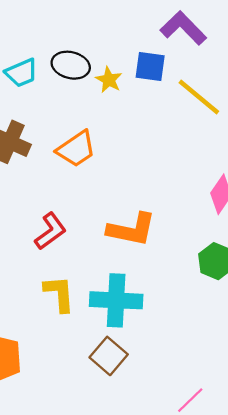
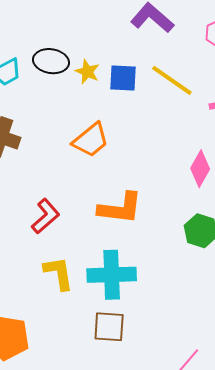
blue square: (150, 67) -> (123, 78), moved
orange trapezoid: (76, 149) -> (91, 140), moved
brown square: (109, 356) -> (109, 327), turned -32

